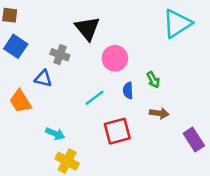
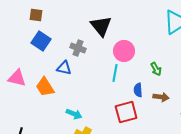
blue semicircle: (128, 91) -> (138, 90), moved
cyan line: (95, 98) -> (115, 73), moved, turned -42

